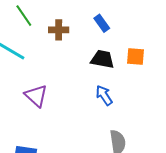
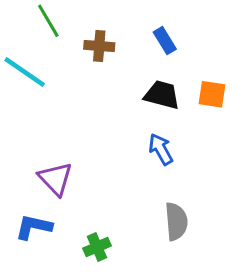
purple triangle: (36, 96) -> (56, 179), moved

